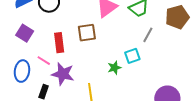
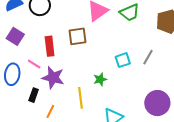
gray line: (148, 35) -> (148, 57), moved
green star: (114, 68) -> (100, 79), moved

